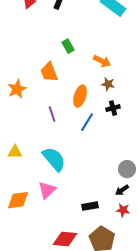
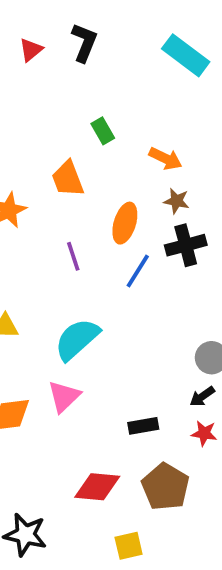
black cross: (113, 108) -> (186, 245), size x1.5
cyan semicircle: (54, 159) -> (77, 339), turned -92

